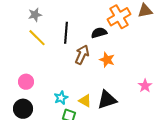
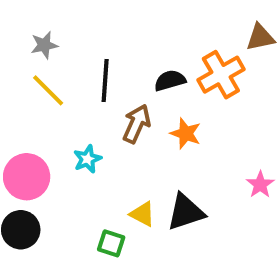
orange cross: (119, 17) -> (221, 75), moved
pink circle: (26, 82) -> (27, 177), size x1.5
cyan star: (61, 98) -> (87, 159), moved

